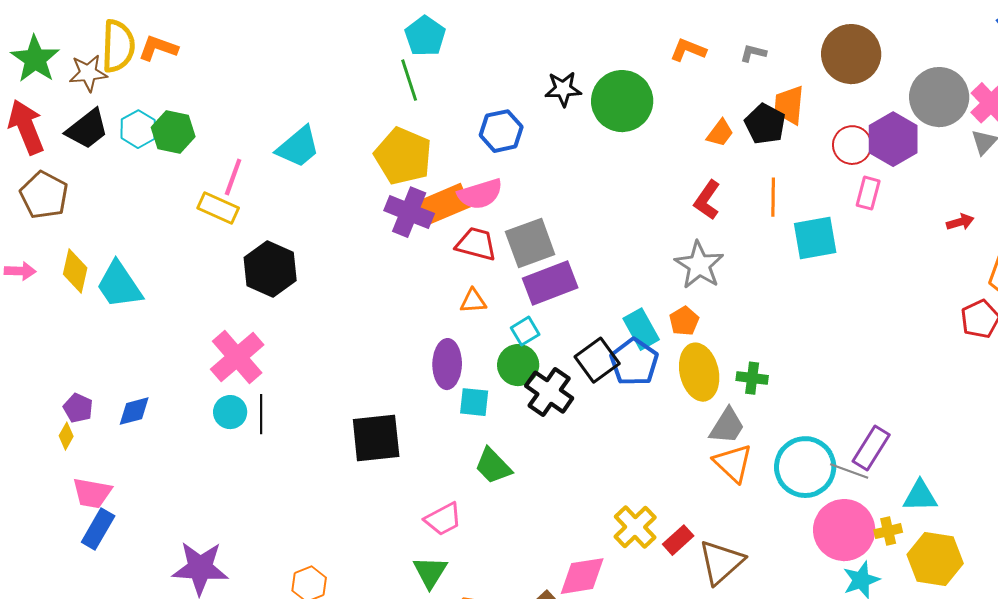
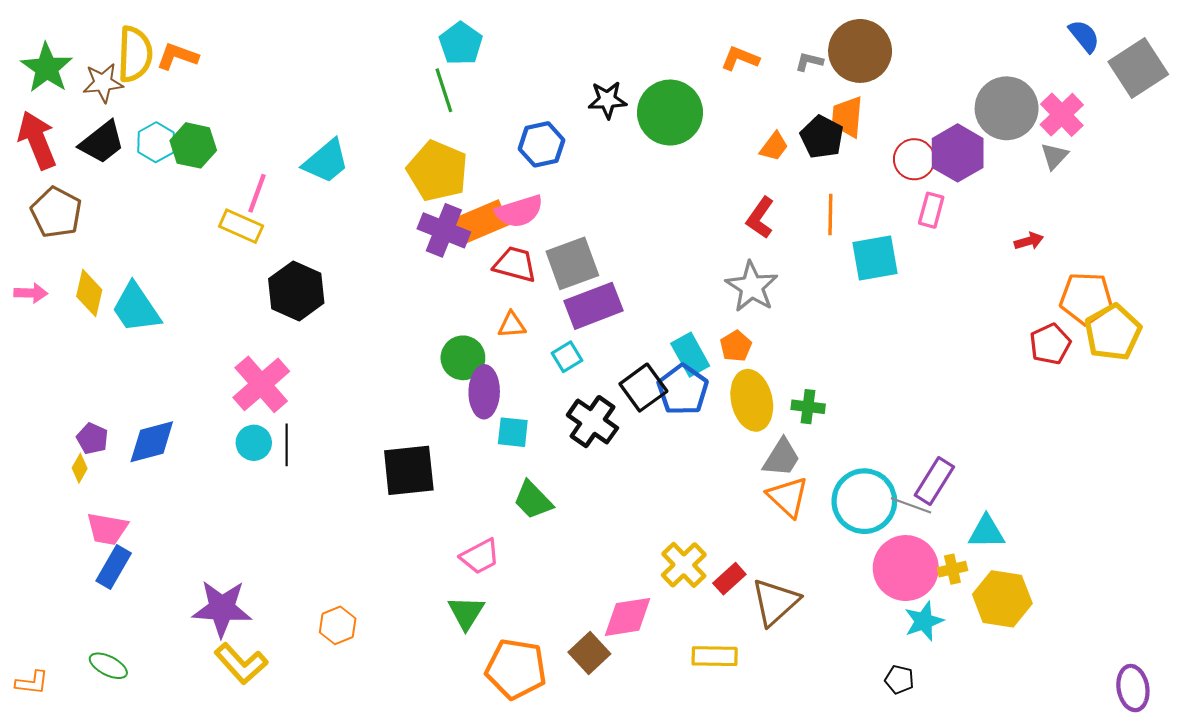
brown circle: (851, 54) -> (860, 51), moved
green circle: (518, 365) -> (463, 358), moved
blue diamond: (134, 411) -> (152, 442), size x1.4

